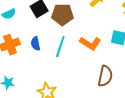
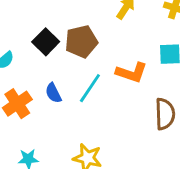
cyan line: (60, 47) -> (90, 88), turned 30

